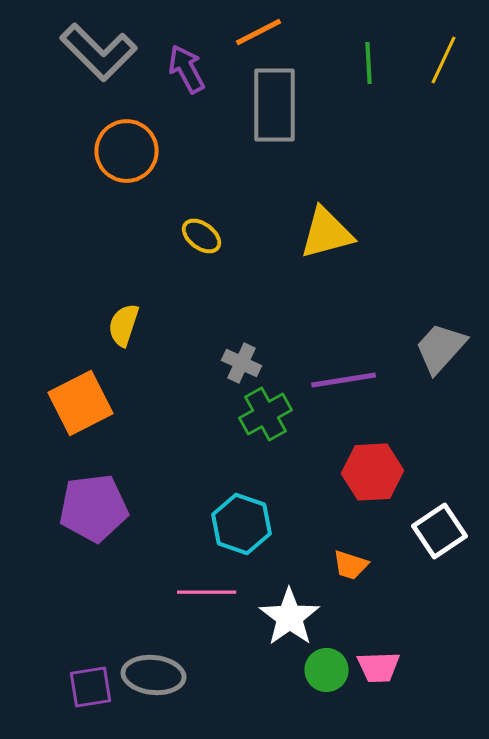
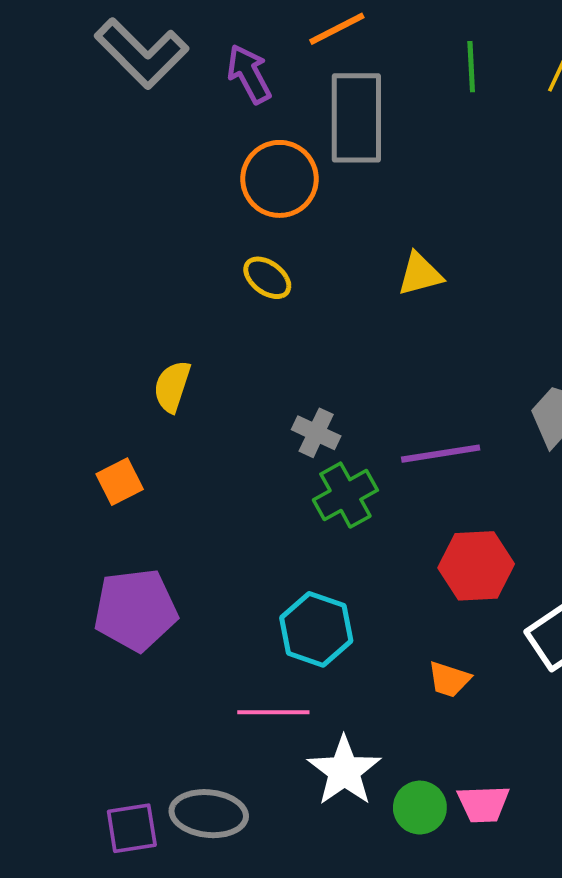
orange circle: (127, 151) -> (280, 179), moved
yellow triangle: (327, 233) -> (420, 274), size x0.7
orange square: (81, 403) -> (120, 482), size x0.6
white star: (290, 617) -> (344, 771), moved

